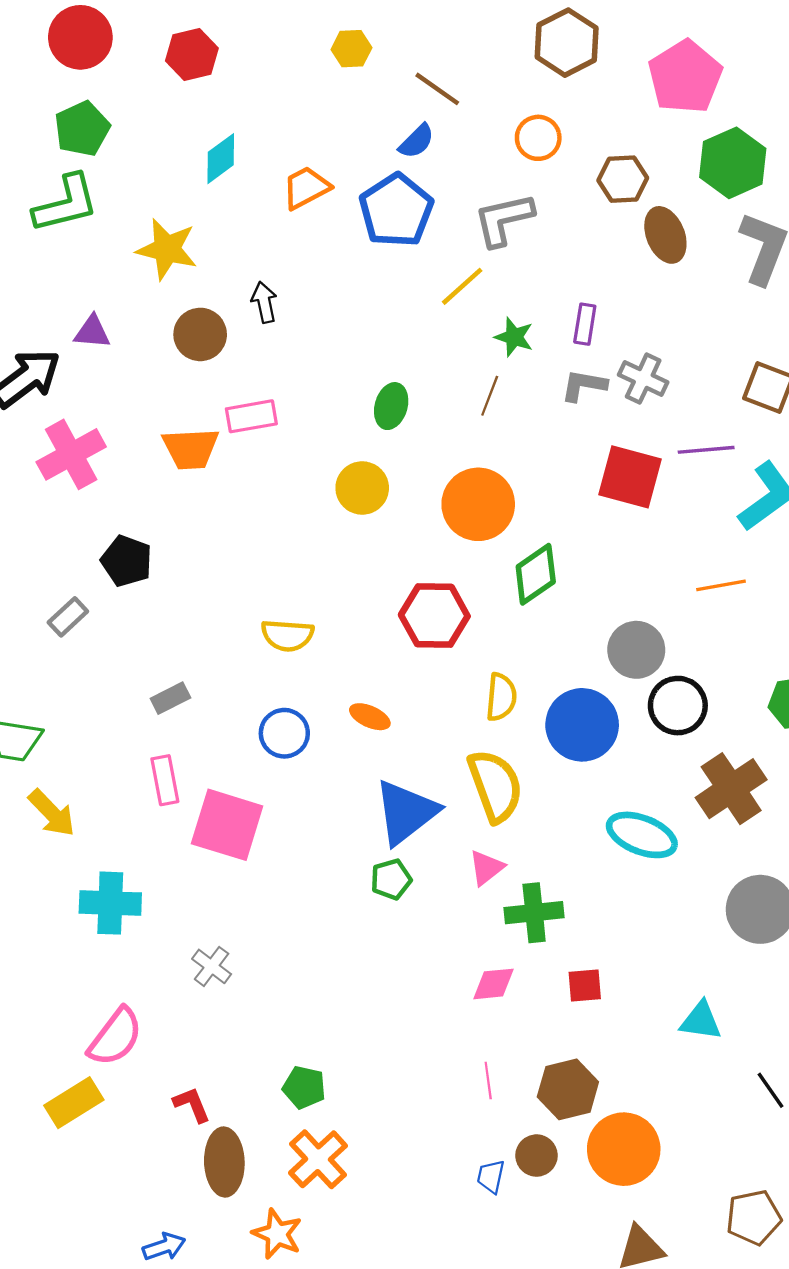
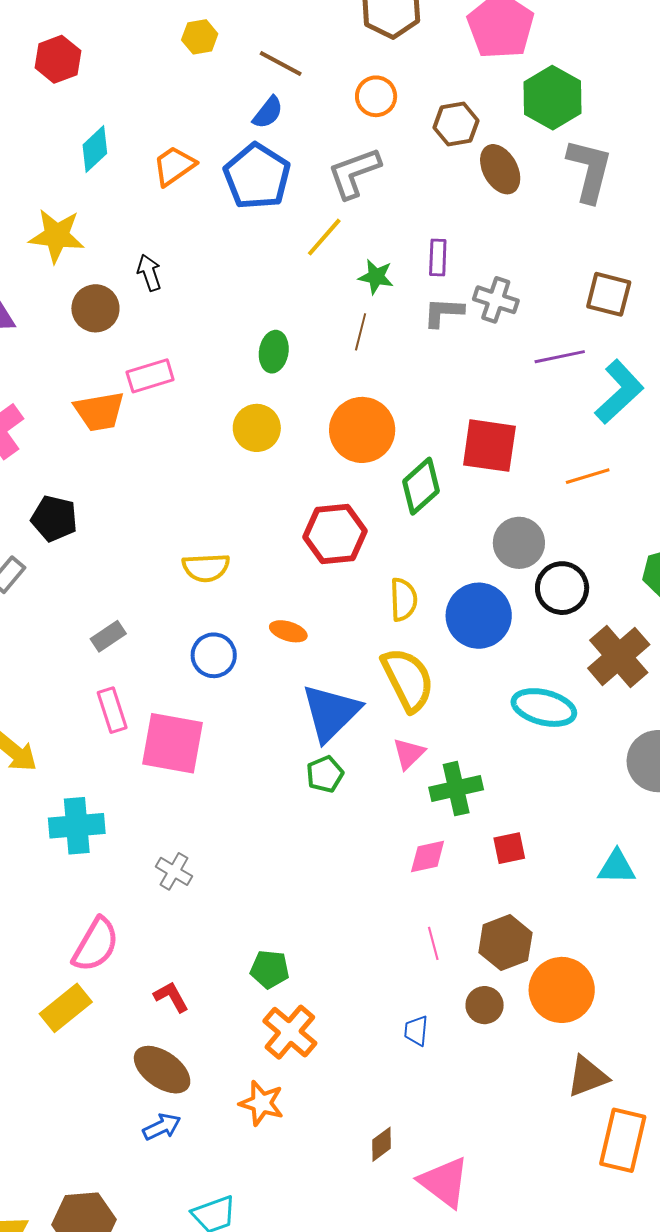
red square: (630, 477) -> (489, 446), moved
brown ellipse: (224, 1162) -> (162, 1070), moved, turned -46
blue trapezoid: (491, 1176) -> (416, 1031), moved

